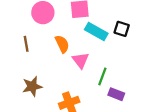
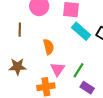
orange semicircle: (62, 44) -> (49, 47), moved
pink triangle: (81, 60) -> (57, 69), moved

